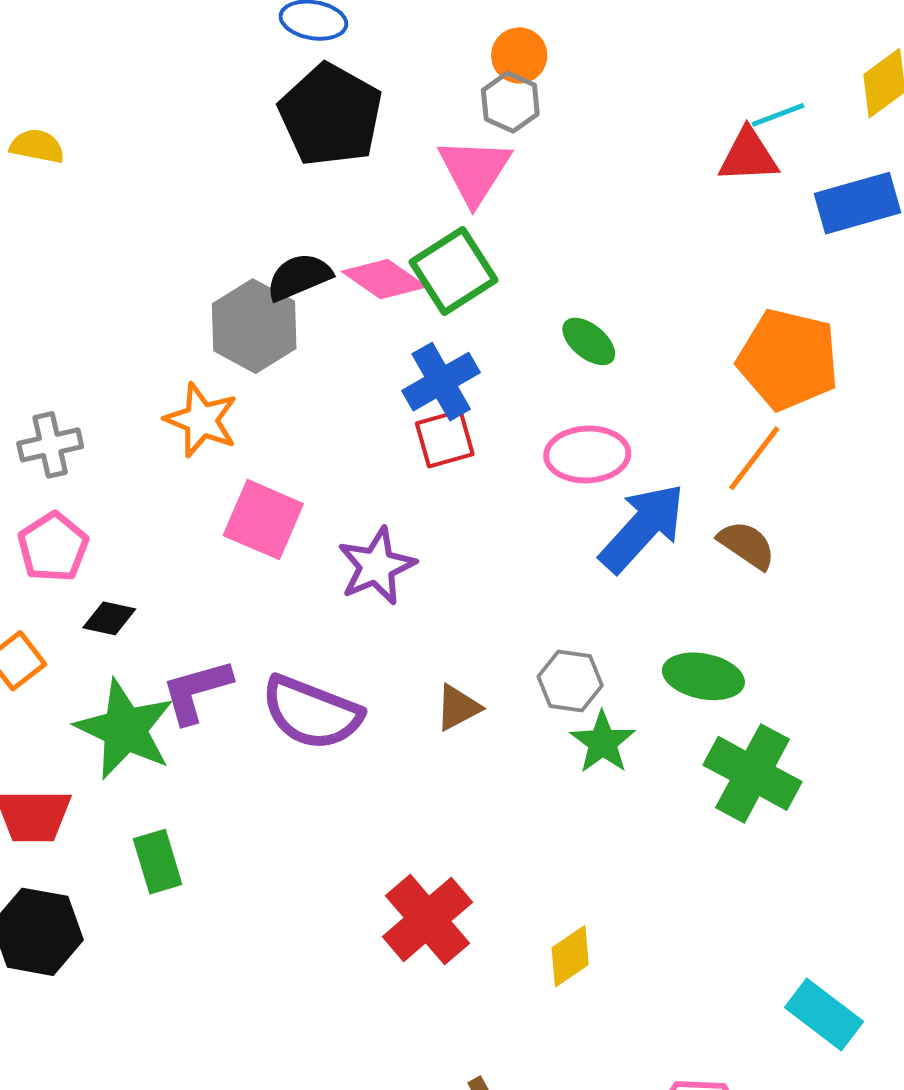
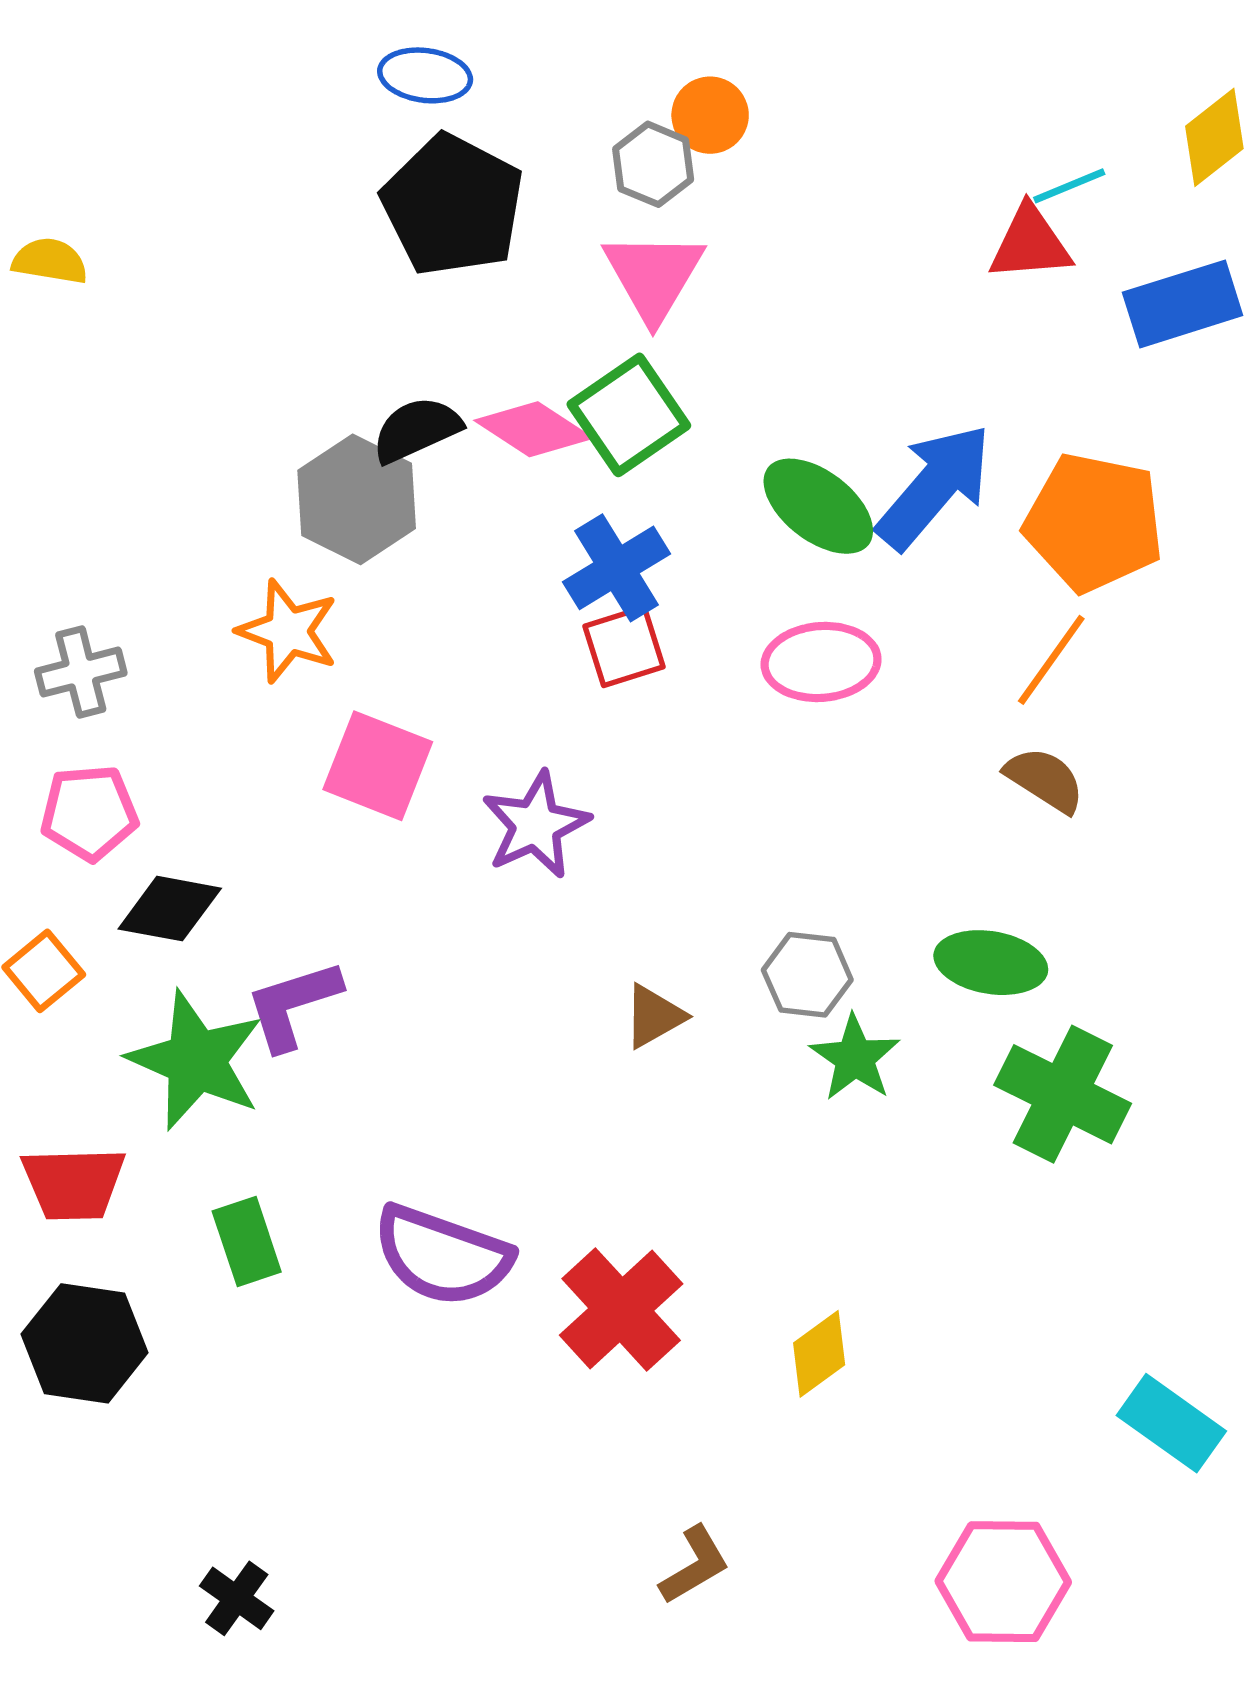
gray hexagon: (510, 102) -> (653, 164), moved
green ellipse: (589, 341) -> (818, 506), size x1.5
blue arrow: (642, 528) -> (934, 487), moved
pink pentagon: (53, 547) -> (89, 813), turned 30
black diamond: (109, 618) -> (170, 909), size x1.4
purple semicircle: (312, 713) -> (442, 1256), moved

